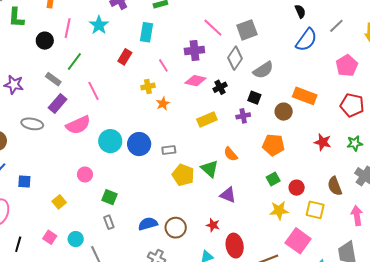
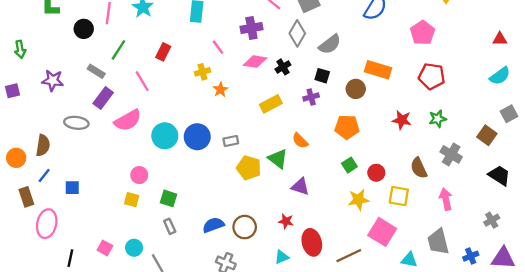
red rectangle: (125, 57) -> (163, 52), moved
yellow square: (59, 202) -> (132, 200), moved, turned -32

